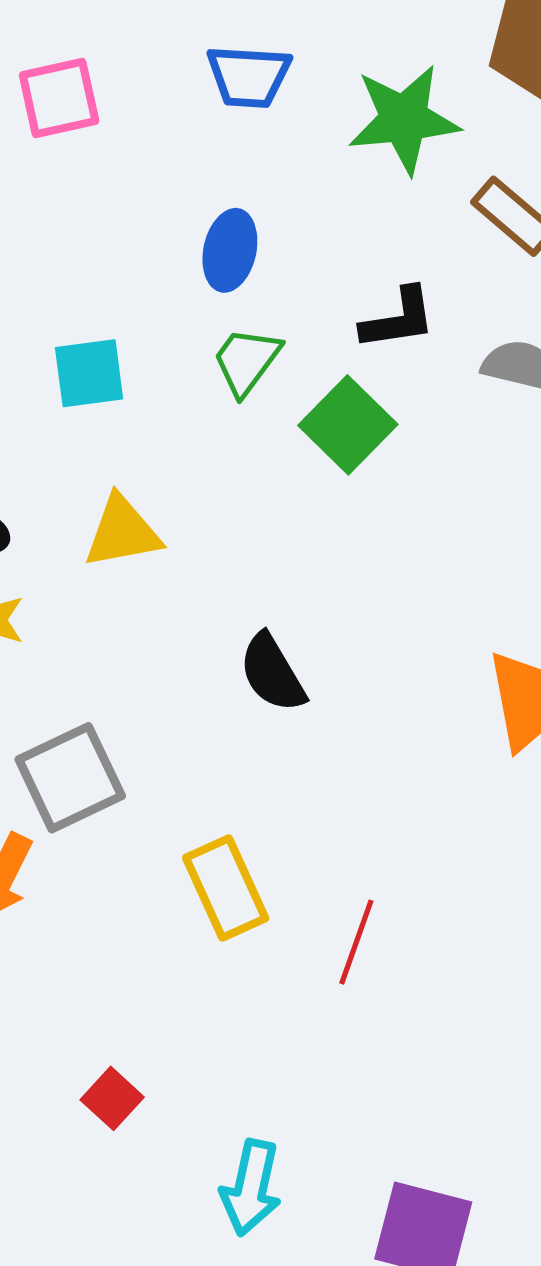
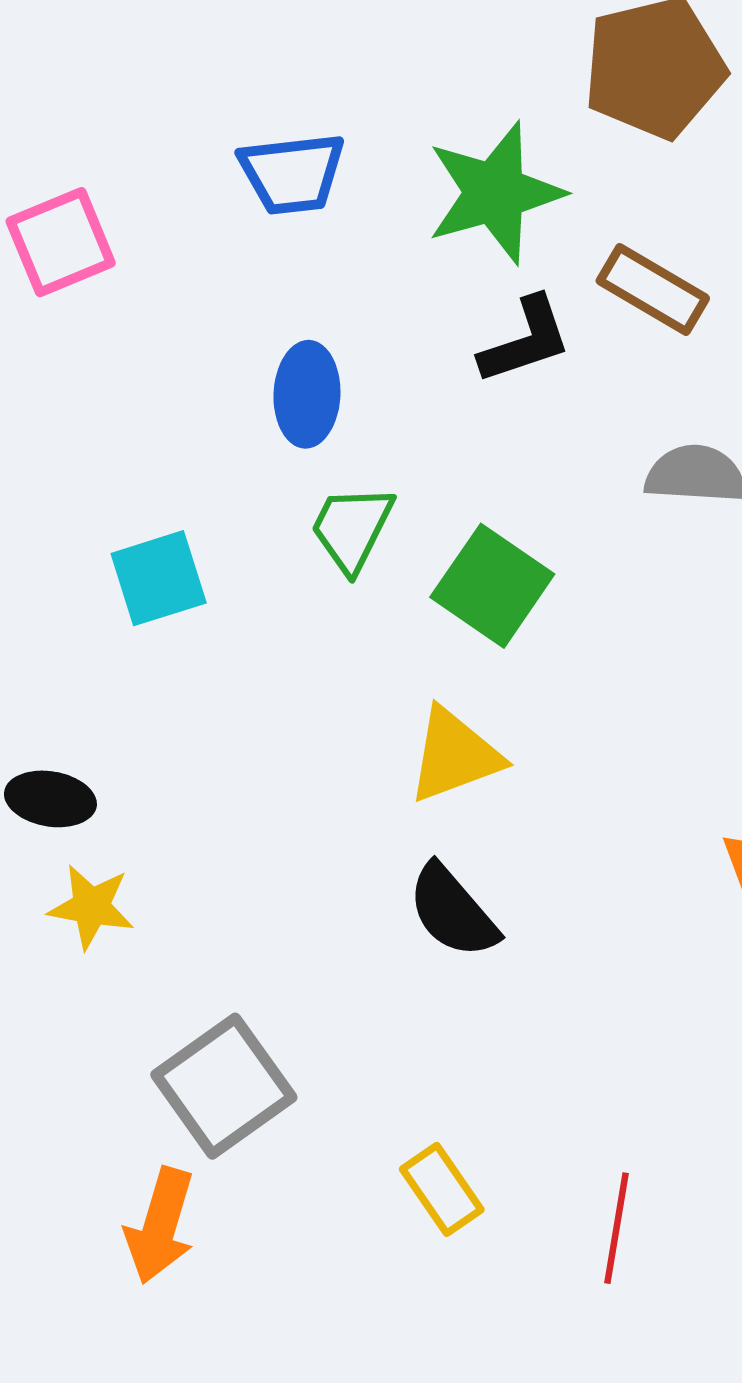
black L-shape: (398, 319) -> (525, 340), moved
yellow triangle: (122, 532) -> (454, 755), moved
yellow rectangle: (226, 888) -> (442, 1189), size x0.7

